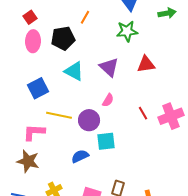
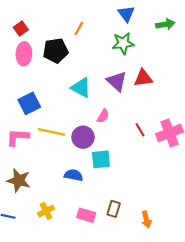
purple triangle: (109, 67) -> (117, 81), moved
cyan triangle: (74, 71) -> (81, 88), moved
pink L-shape: (34, 132) -> (18, 137), moved
blue semicircle: (80, 156) -> (74, 175), turned 36

